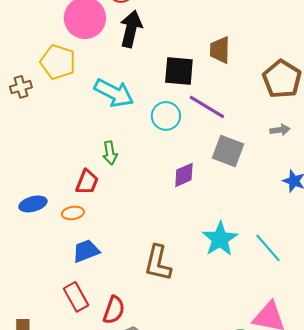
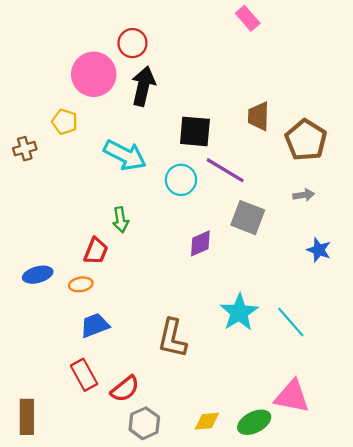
brown trapezoid: (220, 50) -> (258, 116), moved
yellow pentagon: (58, 62) -> (65, 122), size x0.7
red semicircle: (114, 310) -> (125, 389), turned 32

